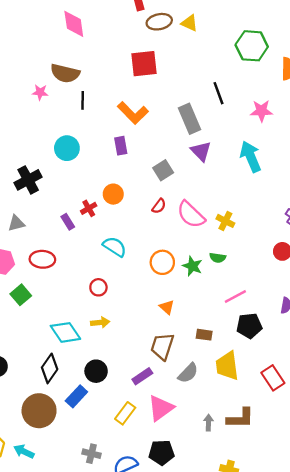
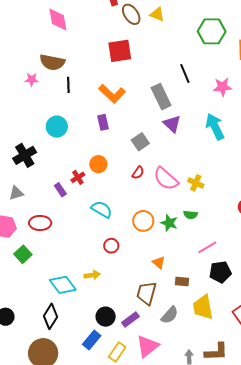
brown ellipse: (159, 22) -> (131, 14), turned 70
red circle: (98, 287) -> (111, 246), moved
orange triangle: (167, 307) -> (159, 263), moved
black circle: (96, 371) -> (106, 317), moved
blue rectangle: (76, 396) -> (92, 340), moved

